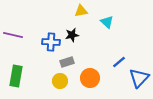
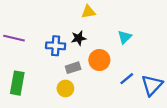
cyan triangle: (107, 22) -> (125, 37), moved, turned 32
blue line: (119, 62) -> (127, 79), moved
orange circle: (90, 78) -> (99, 60), moved

